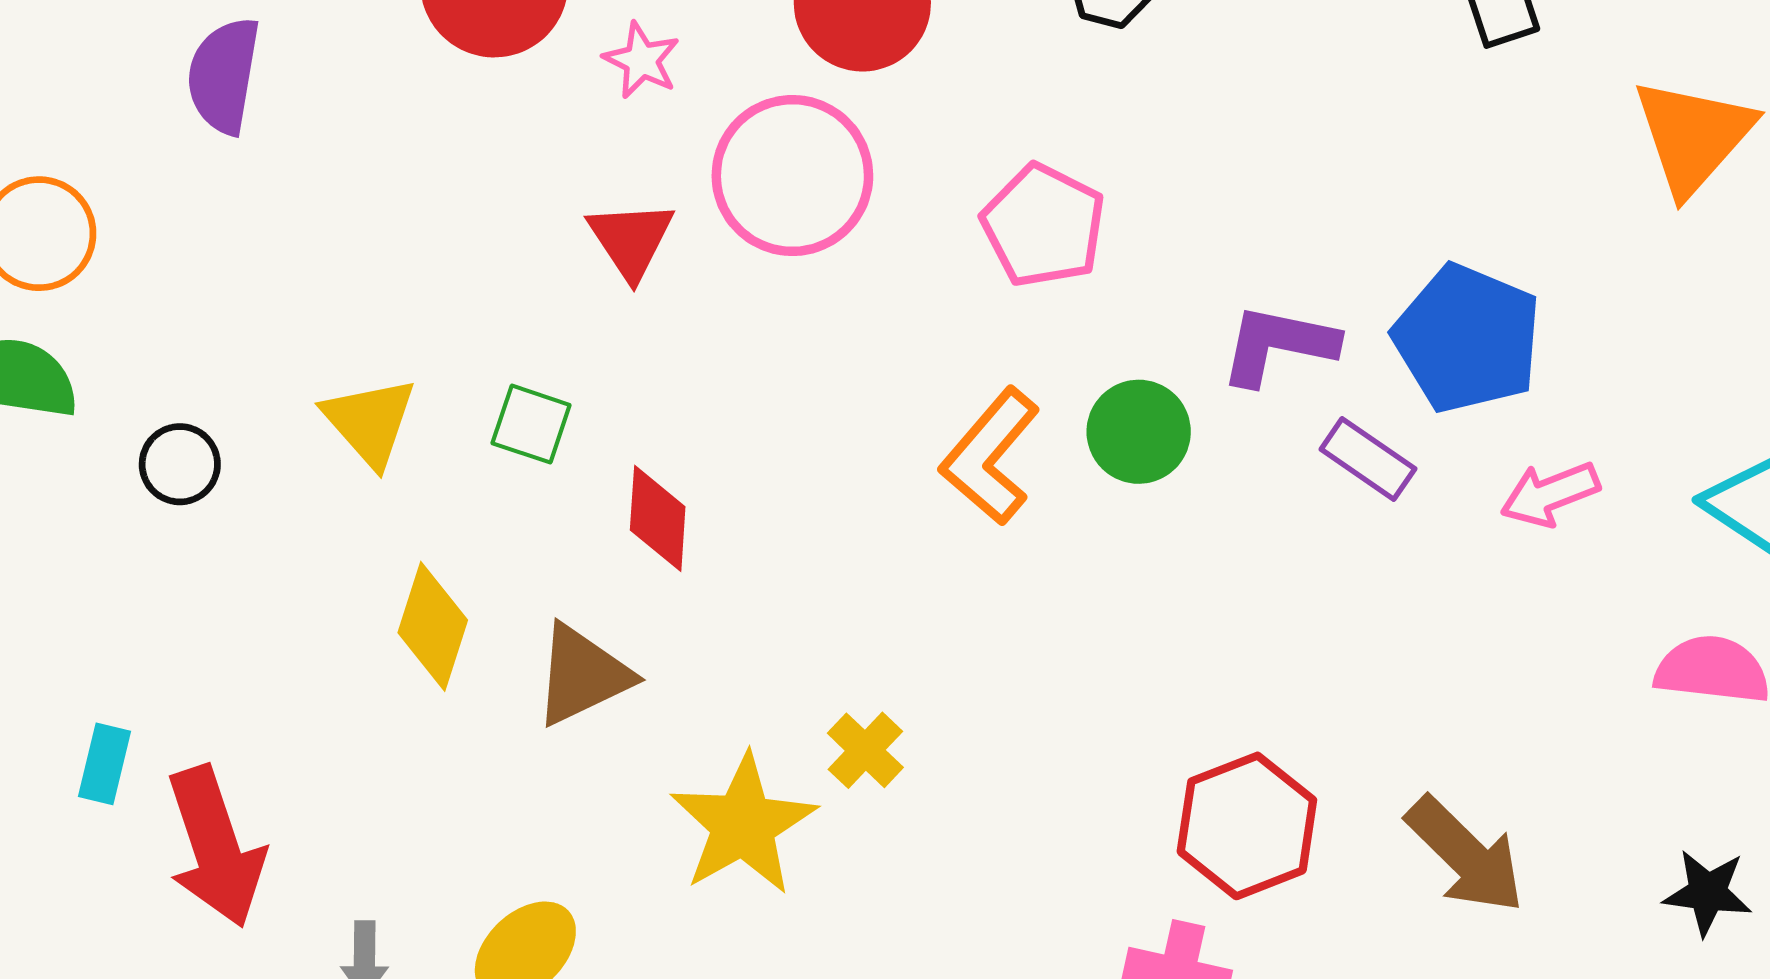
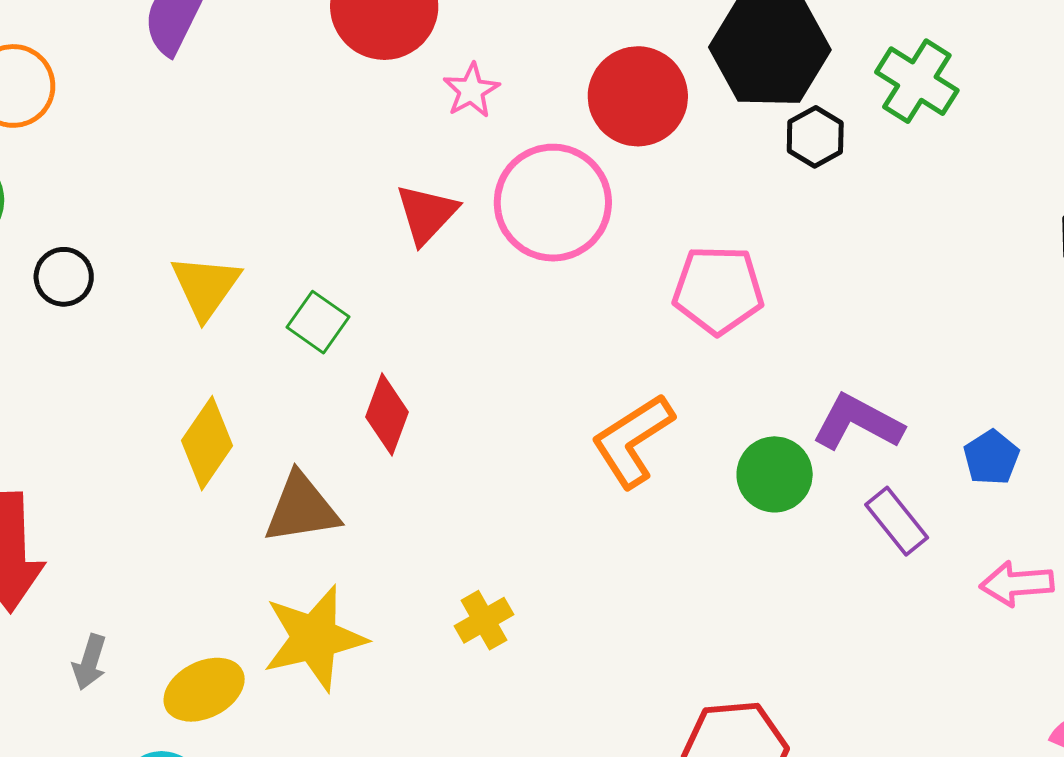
pink pentagon: (1043, 226) -> (718, 290), turned 30
blue pentagon: (1467, 338) -> (991, 458), size x0.5
green circle: (1139, 432) -> (775, 474), moved
yellow star: (743, 825) -> (314, 638), moved

